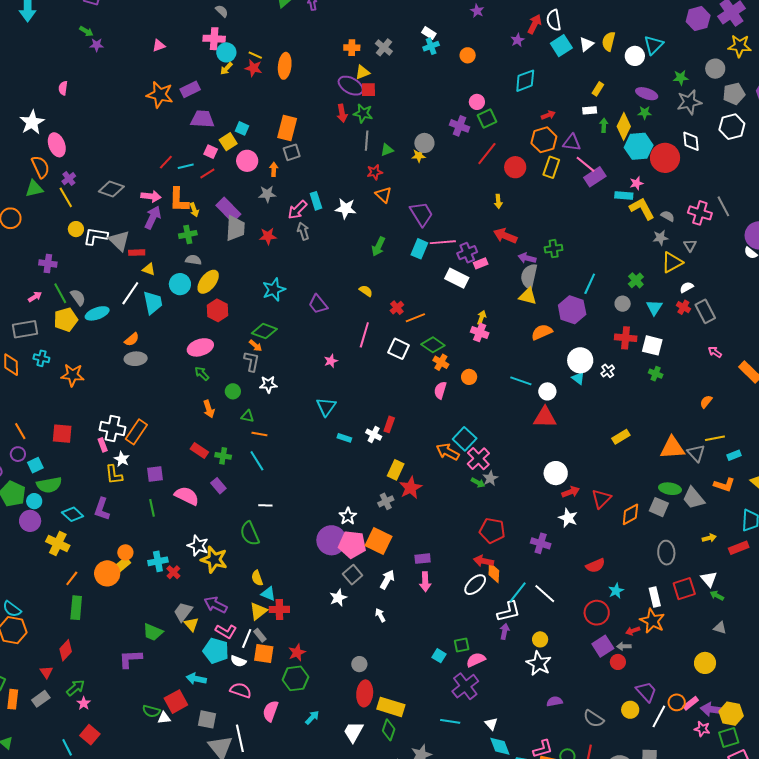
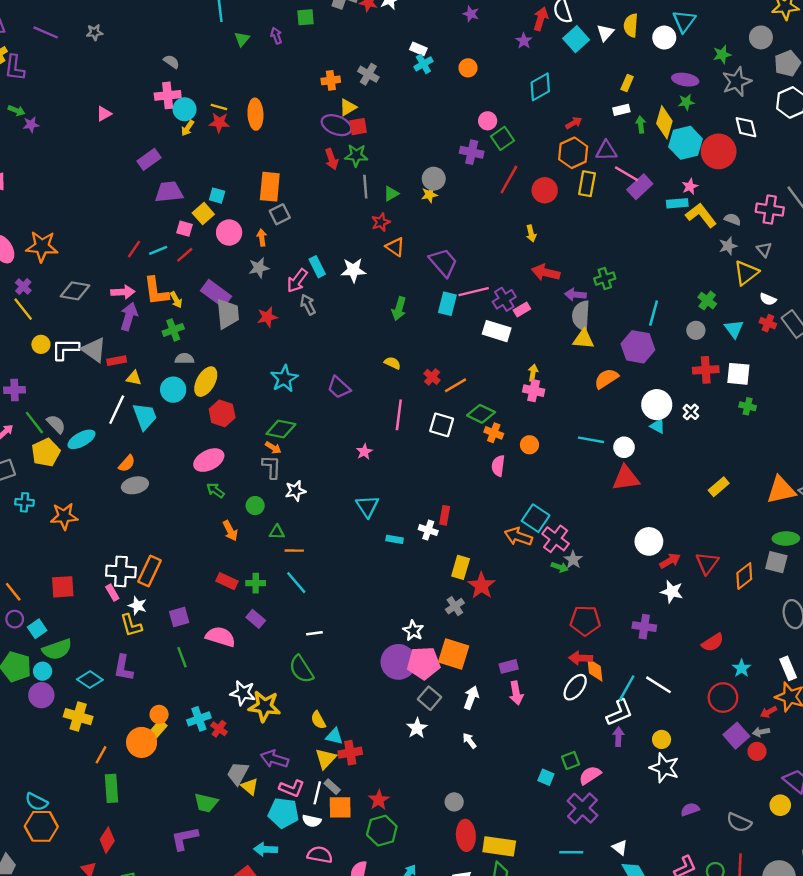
orange star: (160, 95) -> (42, 246), moved
white semicircle: (687, 287) -> (768, 299), turned -120

